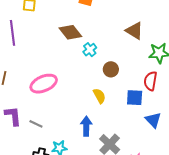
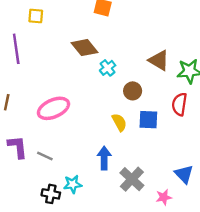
brown triangle: (134, 31) -> (159, 60), moved
blue square: (135, 98) -> (148, 120), moved
blue triangle: (153, 120) -> (184, 174), moved

